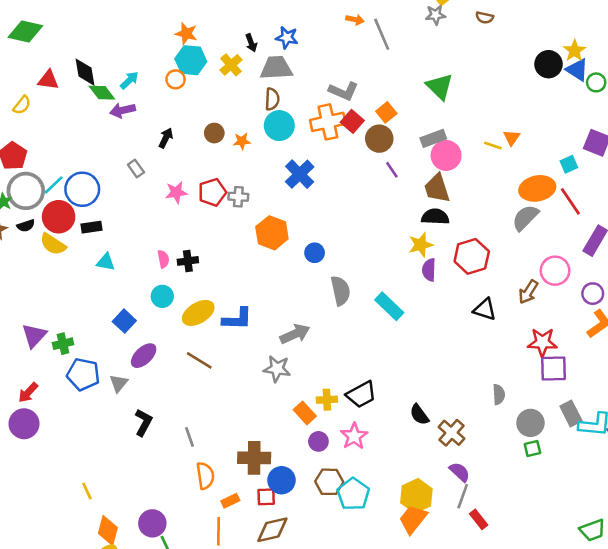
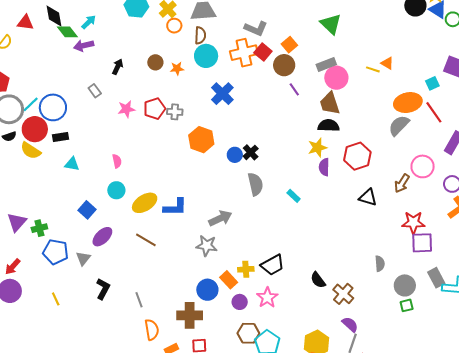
orange circle: (176, 79) -> (174, 26), moved
orange triangle: (512, 138) -> (387, 63), turned -32
black cross: (188, 261) -> (251, 152), moved, turned -35
cyan rectangle: (389, 306) -> (294, 196), size x0.6
blue circle: (282, 480) -> (207, 290), moved
yellow line: (87, 491) -> (56, 299), moved

